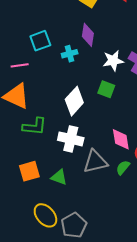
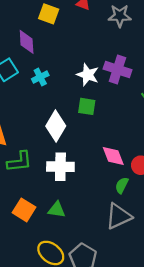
purple diamond: (88, 35) -> (27, 42), moved
white star: (113, 61) -> (88, 75), turned -30
gray triangle: (95, 162) -> (119, 216), moved
orange square: (29, 171) -> (24, 210), turned -30

